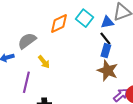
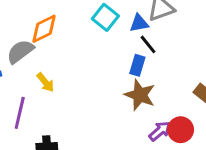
orange diamond: (59, 23) -> (44, 29), moved
black line: (105, 39) -> (148, 44), moved

